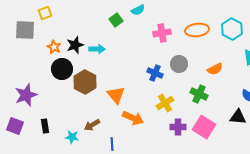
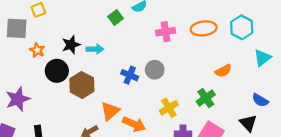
orange star: (54, 47) -> (37, 50), moved
gray circle: (179, 64) -> (155, 70), moved
blue cross: (155, 73) -> (130, 75), moved
green cross: (199, 94) -> (206, 98), turned 30
orange triangle: (116, 95) -> (110, 111), moved, turned 30
black triangle: (238, 117) -> (248, 123), turned 42

